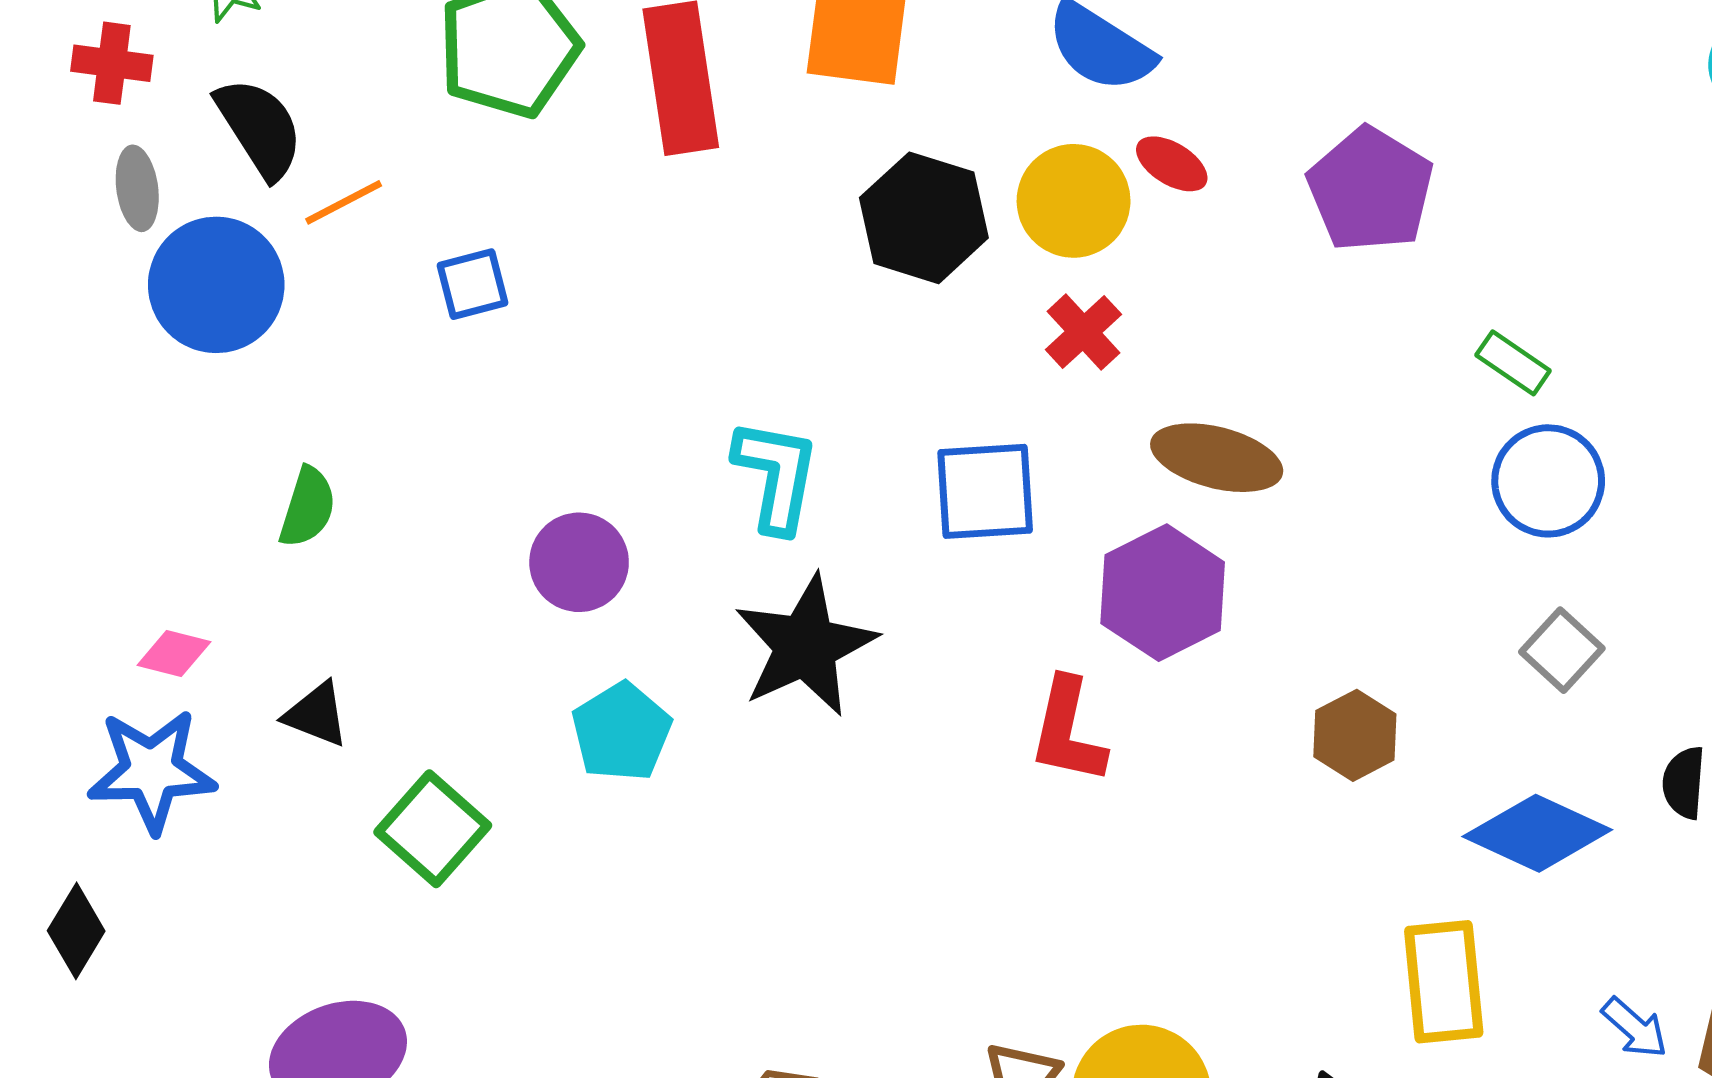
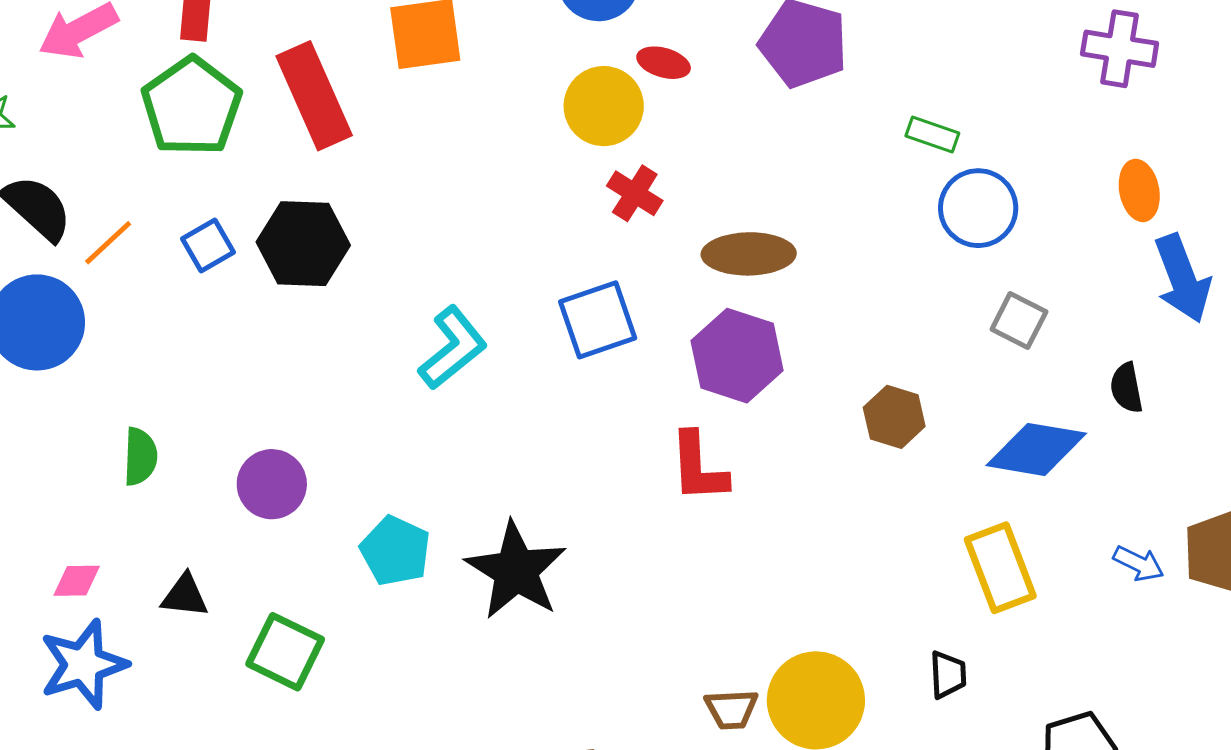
black hexagon: (924, 218) -> (303, 244), moved
blue square: (473, 284) -> (208, 245), moved
cyan L-shape: (776, 475) -> (453, 348), turned 56
purple circle: (579, 562) -> (272, 484), moved
black star: (806, 646) -> (516, 571), moved

